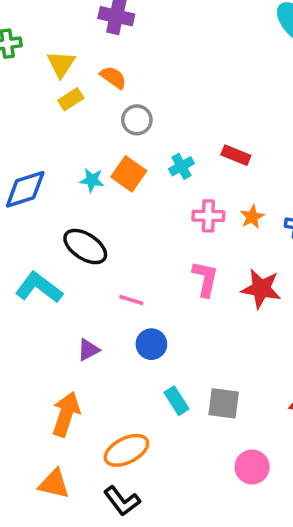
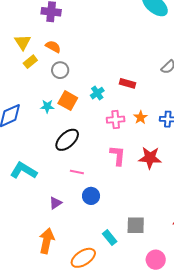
gray circle: (137, 120) -> (60, 70), moved
black ellipse: (85, 247) -> (67, 140), moved, turned -70
cyan rectangle: (176, 401) -> (110, 238), moved

